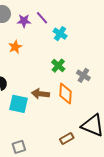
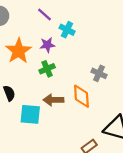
purple star: (24, 21) -> (47, 45), moved
orange star: (15, 47) -> (18, 51), size x1.6
green cross: (58, 66) -> (47, 69), moved, turned 32

